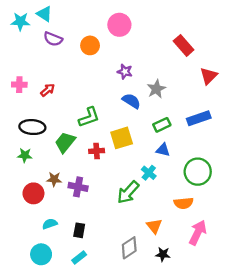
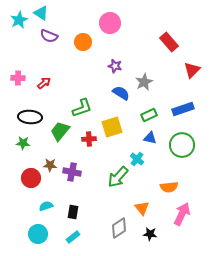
cyan star: (20, 22) -> (19, 20), turned -30
green circle: (198, 172) -> (182, 145), moved

